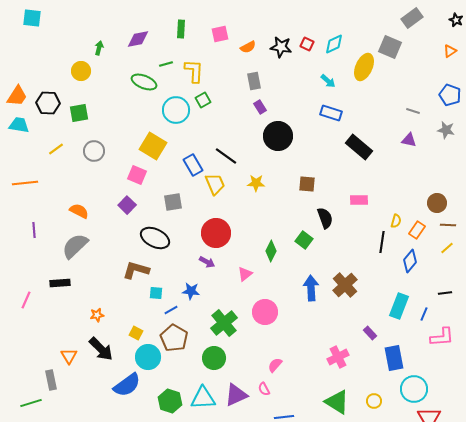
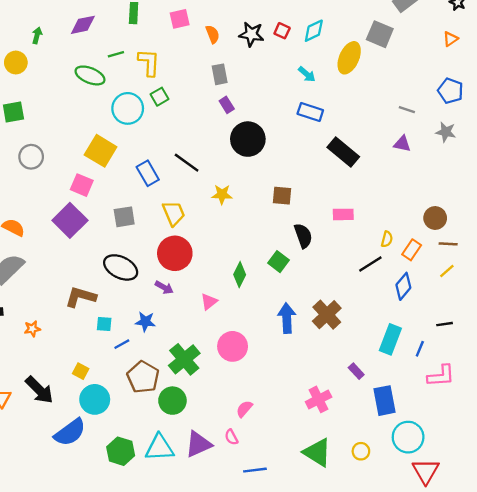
orange semicircle: (248, 47) -> (213, 34), turned -84
yellow trapezoid: (215, 184) -> (174, 213), moved
purple square: (127, 205) -> (70, 220), size x1.6
black ellipse: (155, 238) -> (121, 267), moved
black line: (382, 242) -> (370, 264), turned 50
orange star: (97, 315) -> (32, 329), moved
brown pentagon: (174, 338) -> (143, 377), moved

